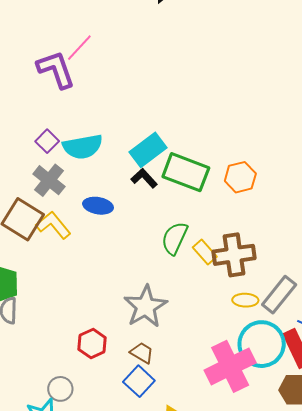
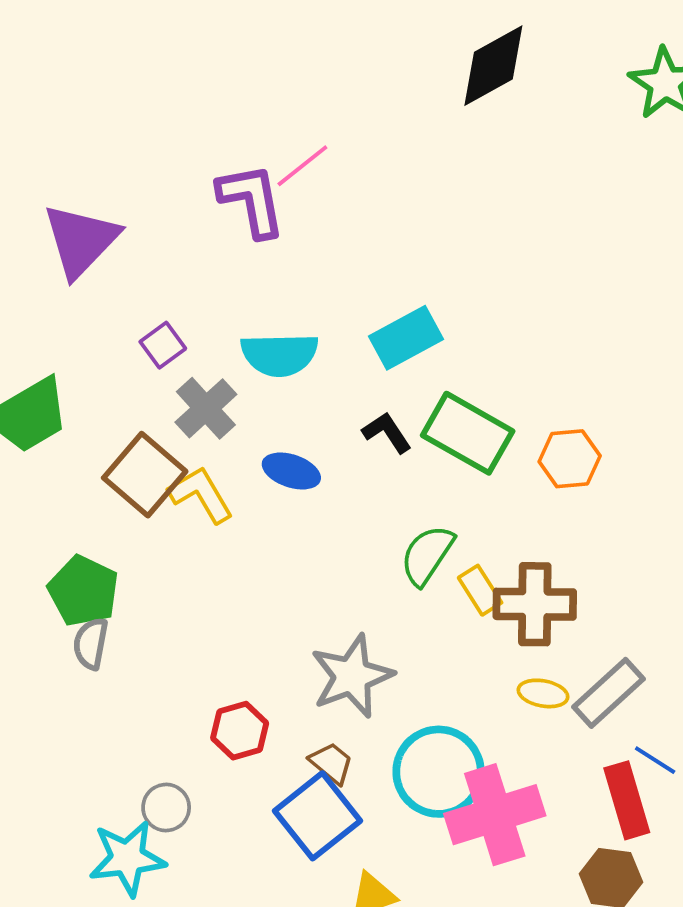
purple square: (47, 141) -> (163, 345), moved
cyan rectangle: (148, 150) -> (406, 338), moved
cyan circle: (262, 344) -> (439, 772), moved
blue square: (139, 381) -> (318, 816), size x1.4

